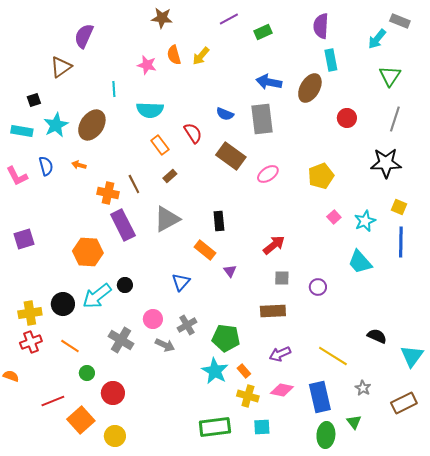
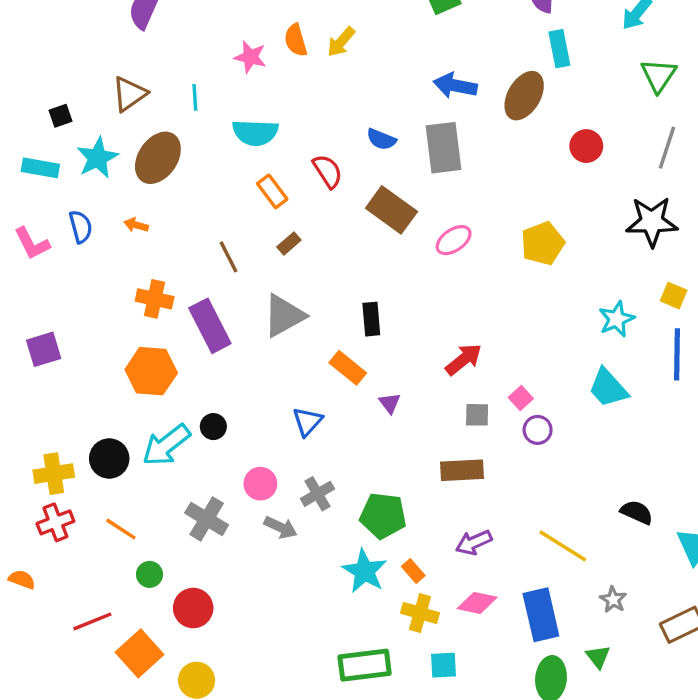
brown triangle: (61, 67) -> (129, 94), moved
orange cross: (108, 193) -> (155, 299), moved
pink square: (334, 217) -> (521, 398), moved

